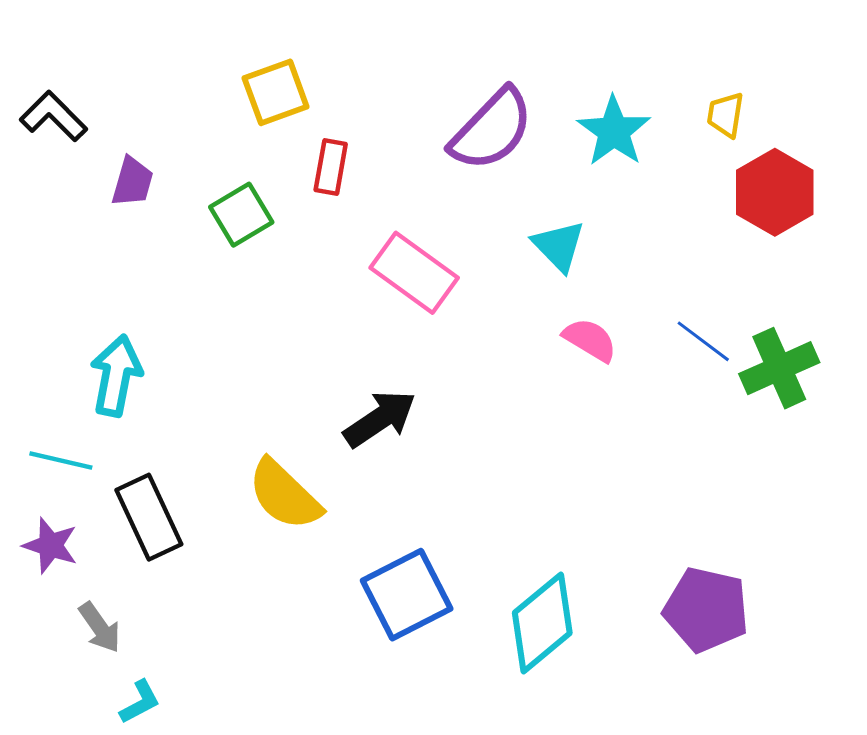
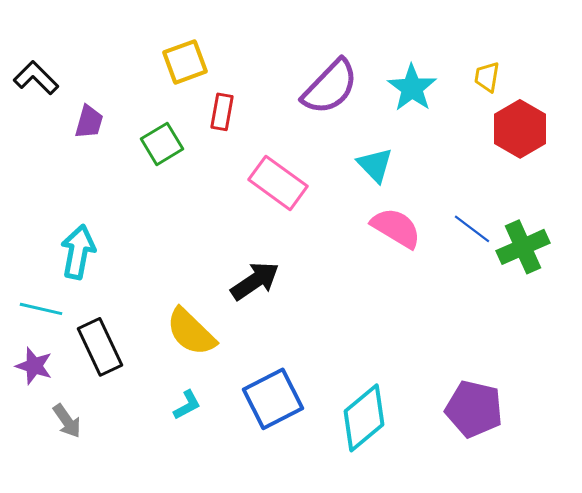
pink semicircle: (590, 340) -> (396, 228), size x1.4
cyan L-shape: (140, 702) -> (187, 405), moved

